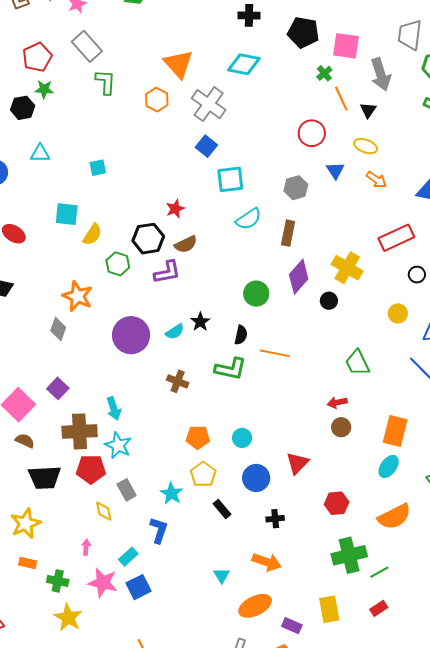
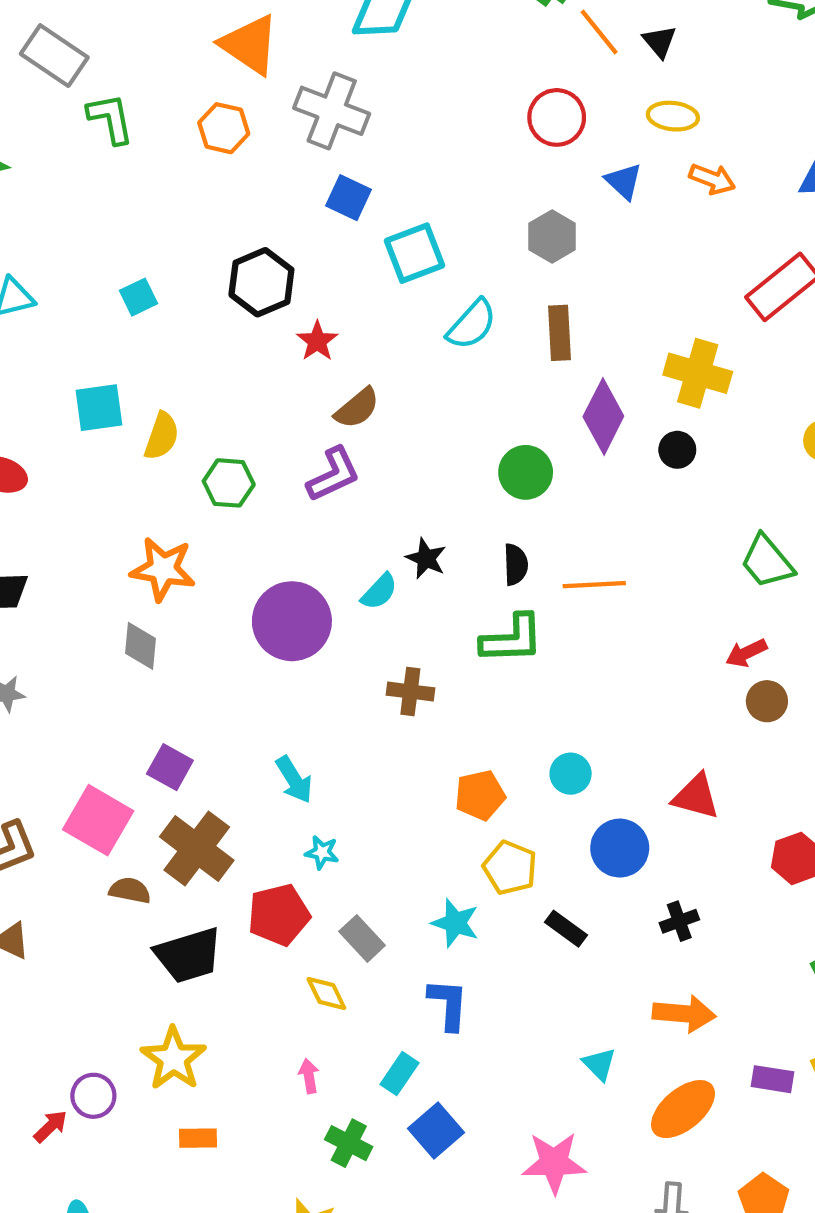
black hexagon: (148, 239) -> (261, 282), moved
brown cross: (80, 431) -> (197, 848), moved, turned -36
cyan star: (118, 445) -> (322, 852), size x0.6
red triangle: (297, 463) -> (696, 797), turned -45
green cross: (58, 581) -> (349, 1143), moved, turned 30
pink star: (103, 583) -> (554, 1163), moved
purple rectangle: (292, 626) -> (772, 1079), moved

